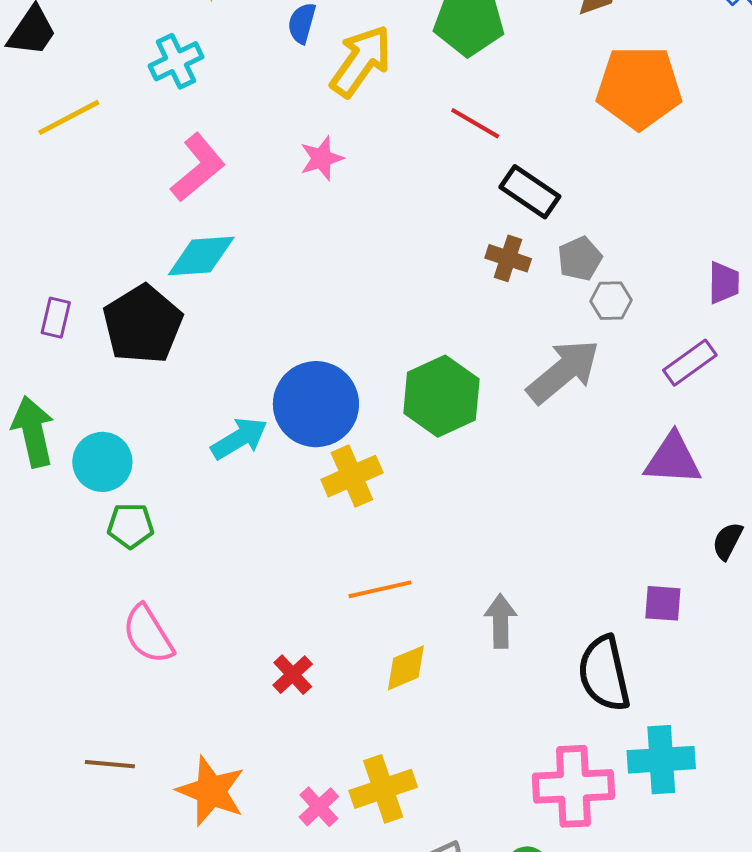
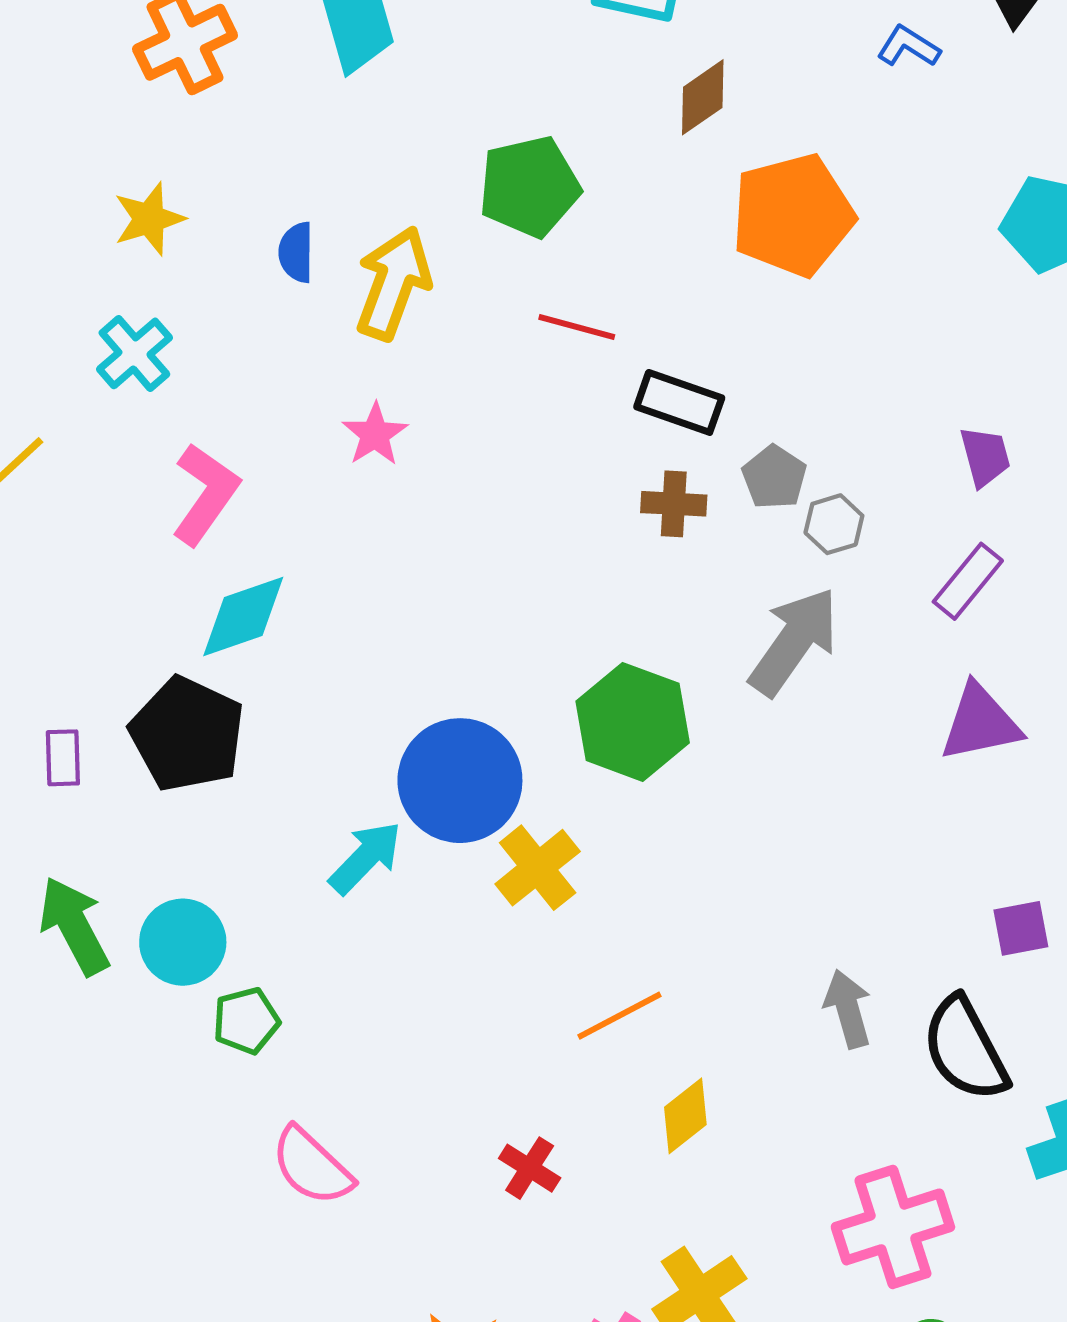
gray arrow: (501, 621) -> (848, 1009), moved
pink cross: (573, 786) -> (893, 1227), moved

